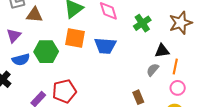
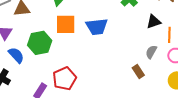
blue semicircle: (21, 60) -> (16, 55), turned -108
gray semicircle: (153, 70) -> (151, 52), moved

